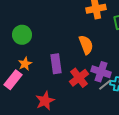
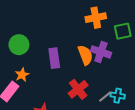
purple rectangle: (56, 64) -> (54, 58), moved
purple cross: (101, 72) -> (101, 52), moved

